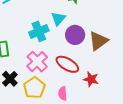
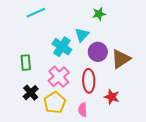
cyan cross: (39, 31) -> (62, 47), turned -36
red ellipse: (67, 64) -> (89, 81), turned 55

